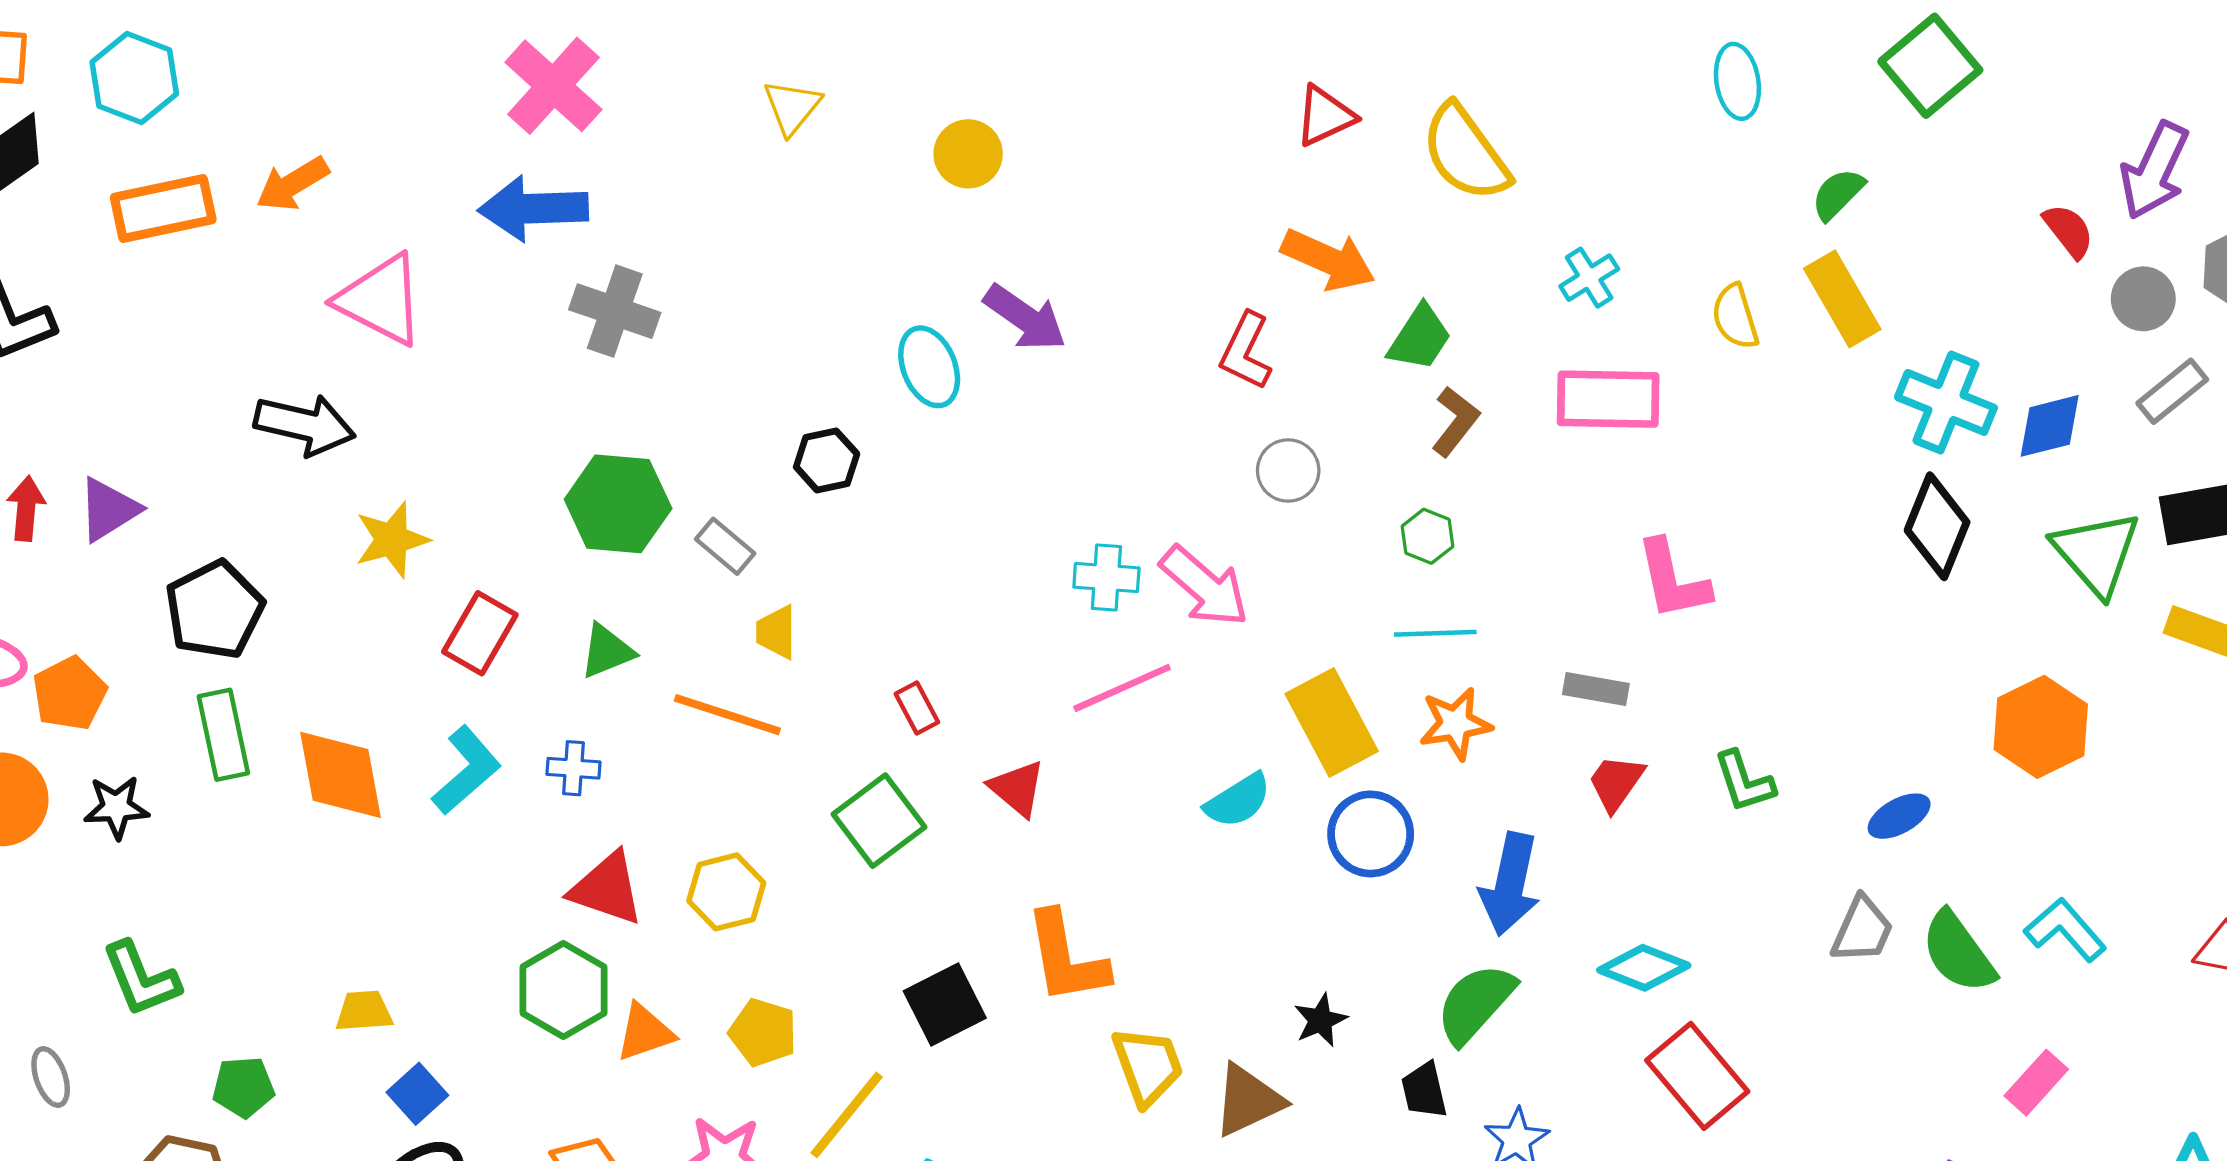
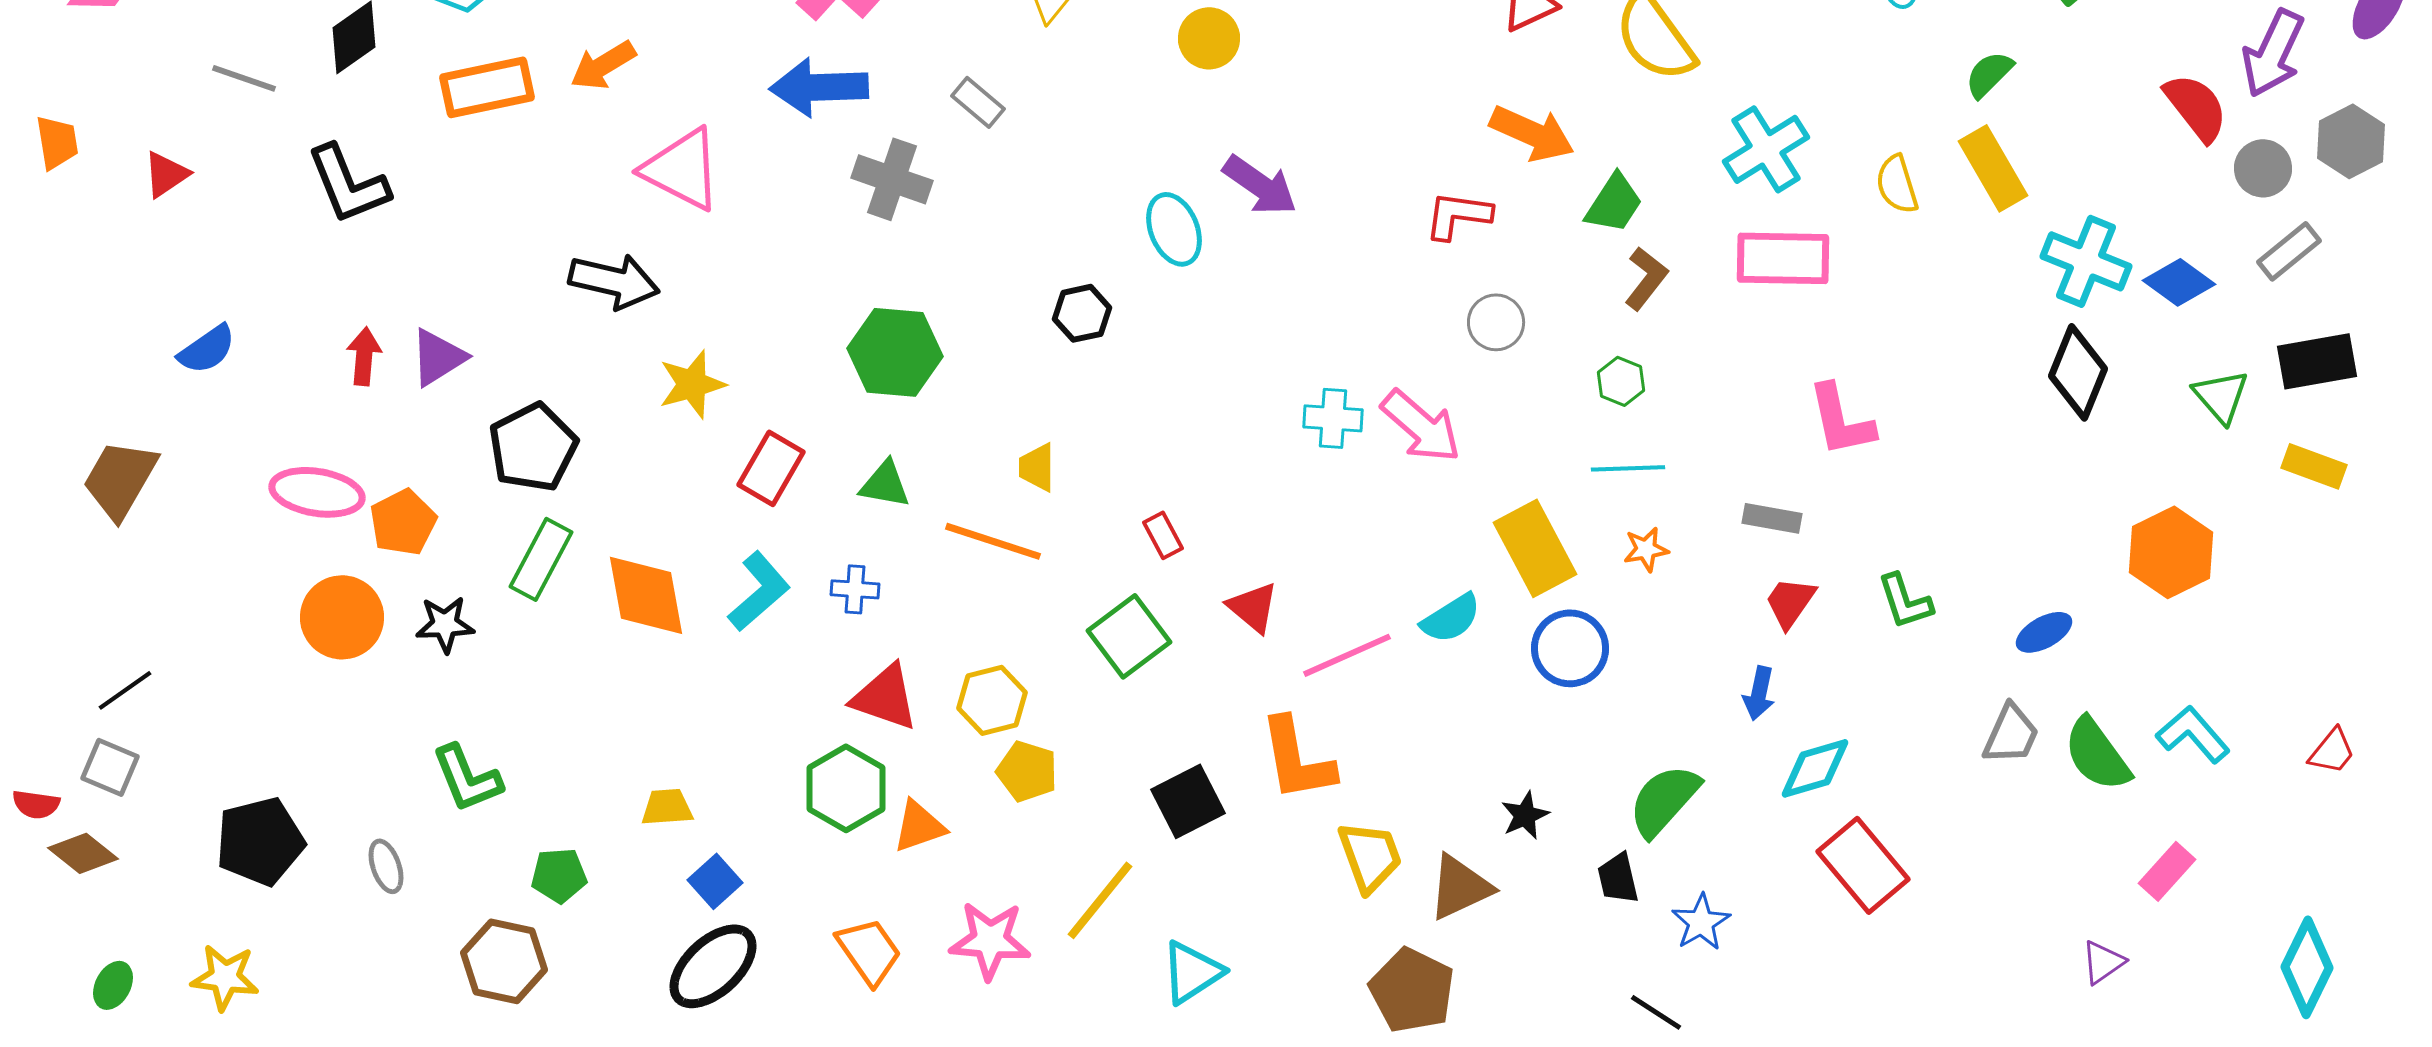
red semicircle: (2069, 231) -> (2196, 107), size x1.4
cyan cross: (1589, 278) -> (1766, 149), size x1.6
red L-shape: (1246, 351) -> (1458, 215), turned 72
blue diamond: (2050, 426) -> (2179, 282), turned 50
gray rectangle: (725, 546) -> (978, 102), moved
green triangle: (2096, 553) -> (2221, 396), size x0.7
green triangle: (607, 651) -> (885, 484), turned 32
pink line: (1122, 688) -> (1347, 655), moved
orange star: (1455, 724) -> (1646, 549), size x0.7
green rectangle: (223, 735) -> (541, 559), turned 40
blue arrow: (1510, 884) -> (1759, 693), moved, size x0.6
cyan diamond: (1644, 968) -> (1815, 768), turned -38
yellow pentagon: (763, 1032) -> (1027, 771), moved

